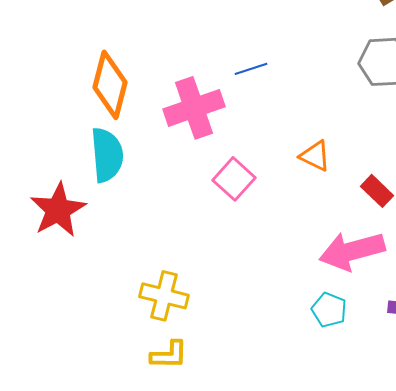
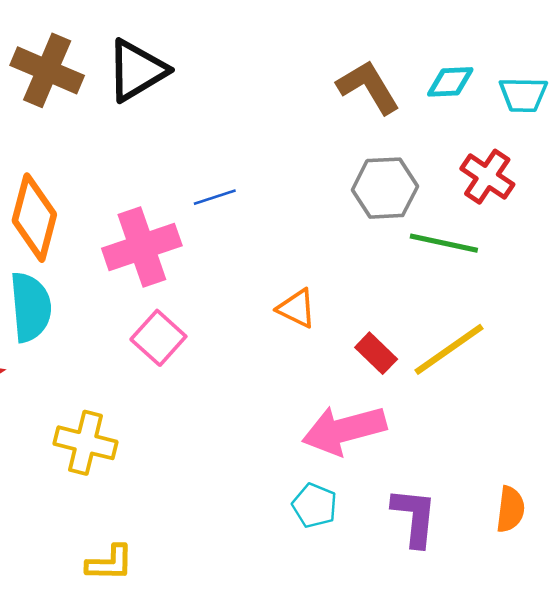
pink square: (234, 179) -> (158, 338), moved
yellow cross: (164, 296) -> (86, 443), moved

